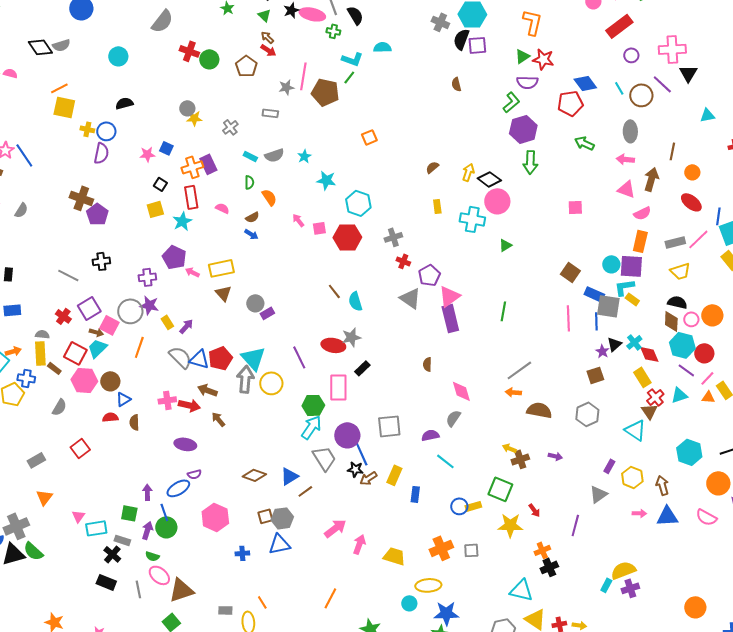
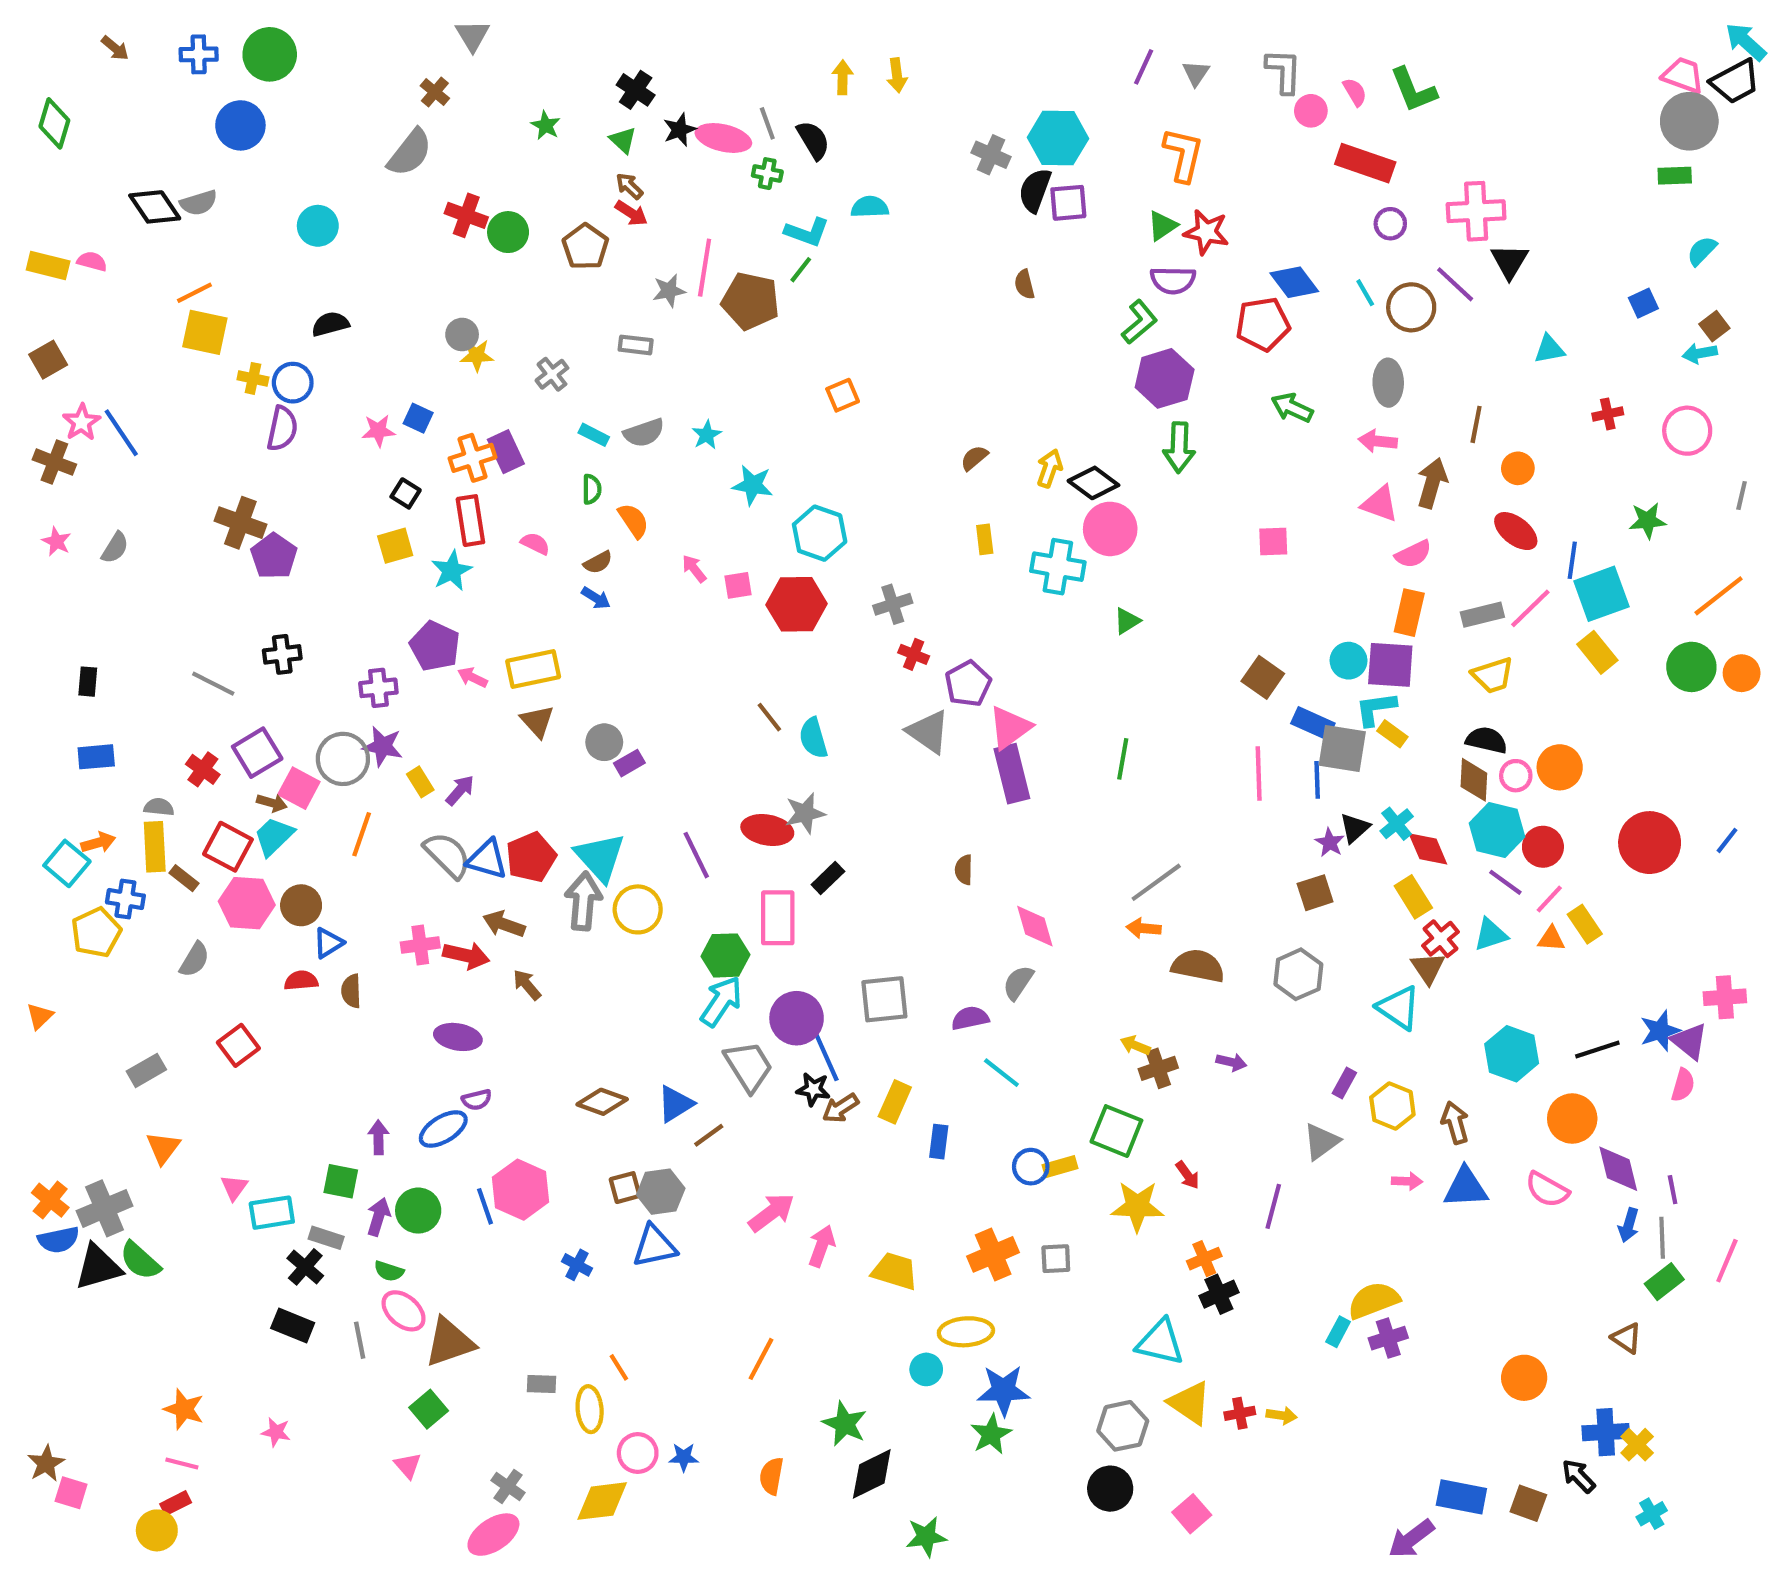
red rectangle: (619, 26) -> (1365, 163), turned 56
blue line: (164, 512) -> (485, 1206), moved
blue cross: (242, 553) -> (577, 1265), turned 32

